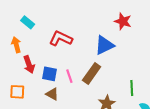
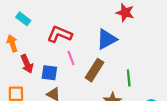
pink line: (69, 76) -> (71, 58), moved
green line: (132, 88) -> (129, 78), moved

